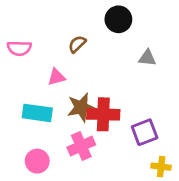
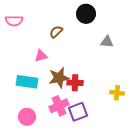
pink semicircle: (19, 48) -> (14, 21), moved
red cross: (103, 114) -> (75, 83), size x0.7
purple square: (145, 132) -> (78, 112), moved
yellow cross: (161, 167) -> (117, 93), moved

